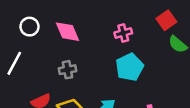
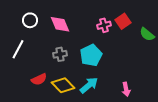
red square: (166, 20) -> (123, 21), moved
cyan pentagon: (130, 67) -> (91, 55), moved

